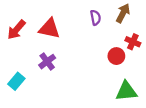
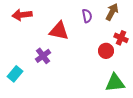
red triangle: (49, 29) -> (59, 31), moved
red arrow: (16, 30) -> (22, 15), moved, turned 42

